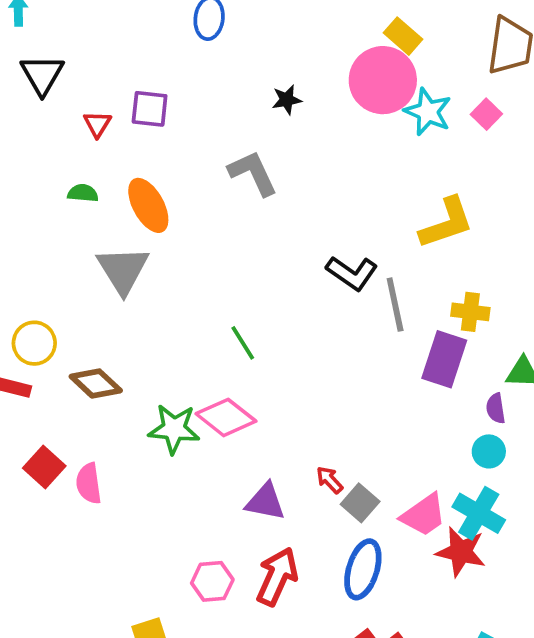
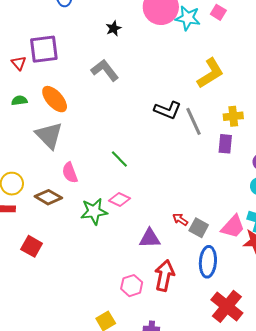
purple square: (150, 109) -> (44, 49), size x1.4
purple rectangle: (444, 359) -> (225, 144), size x0.7
pink diamond: (226, 417) -> (119, 199), size x0.7
pink semicircle: (89, 483) -> (70, 173), moved

